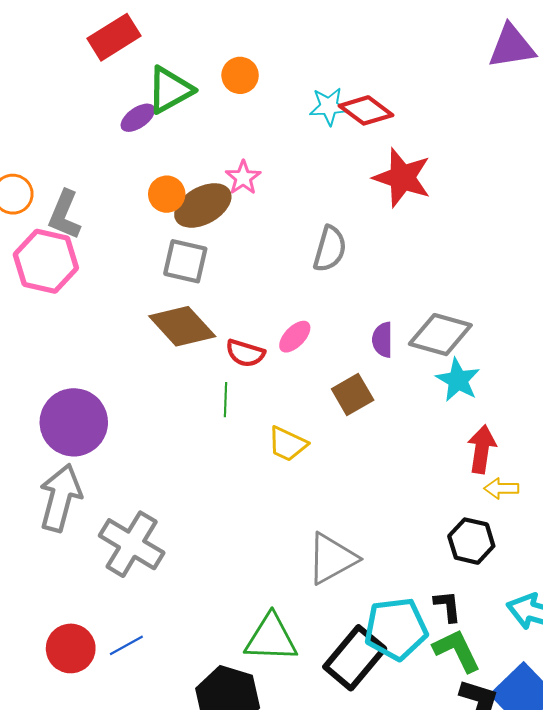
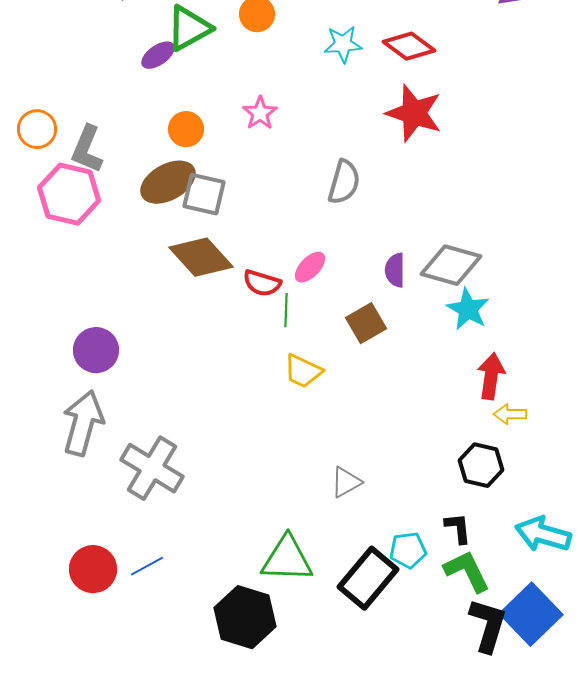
red diamond: (366, 110) -> (409, 46), moved
brown ellipse: (203, 205) -> (168, 182), moved
green line: (226, 400) -> (286, 310), moved
purple circle: (74, 422) -> (96, 350), size x0.7
gray triangle: (332, 559) -> (346, 482), size x0.6
cyan pentagon: (396, 629) -> (408, 550), size x0.6

